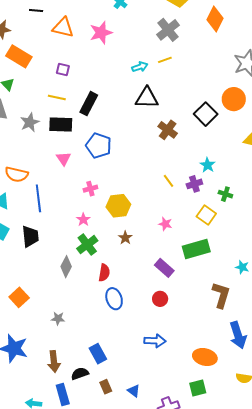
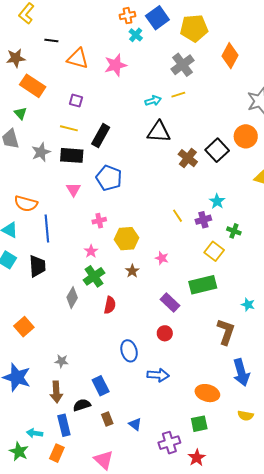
brown cross: (168, 130) -> (188, 158), moved
pink star: (165, 224) -> (162, 258), moved
blue ellipse: (114, 299) -> (129, 351), moved
gray star: (58, 318) -> (62, 361), moved

